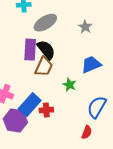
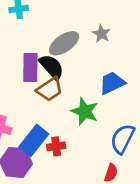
gray ellipse: (45, 23) -> (64, 43), moved
brown trapezoid: (44, 67) -> (50, 89), turned 35
green star: (69, 85) -> (85, 111), size x1.5

